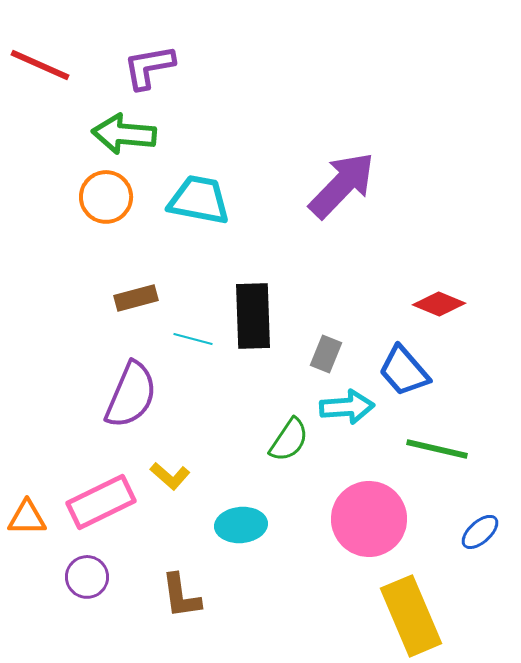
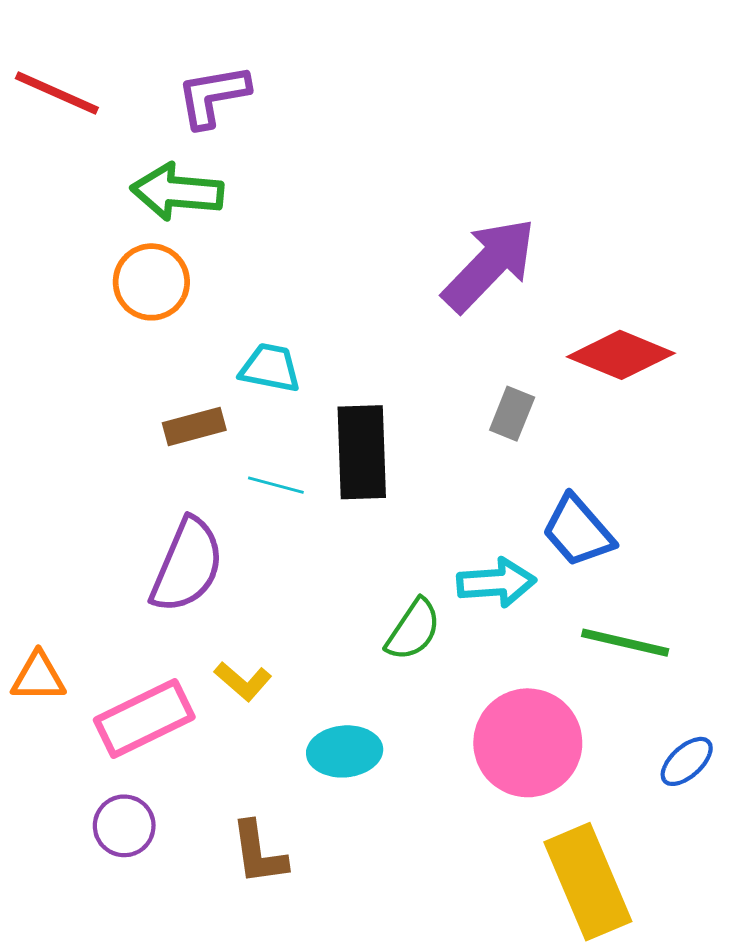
cyan trapezoid: (199, 200) -> (270, 368), moved, size x0.7
red diamond: (439, 304) -> (621, 355), moved, size x1.4
gray rectangle: (326, 354) -> (512, 414), moved
orange triangle: (27, 518) -> (38, 677), moved

